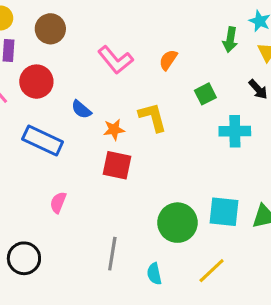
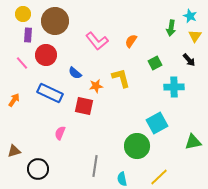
brown circle: (50, 29) -> (55, 21), size x1.4
red square: (117, 165) -> (84, 106), moved
cyan square: (224, 212) -> (157, 123), moved, turned -35

